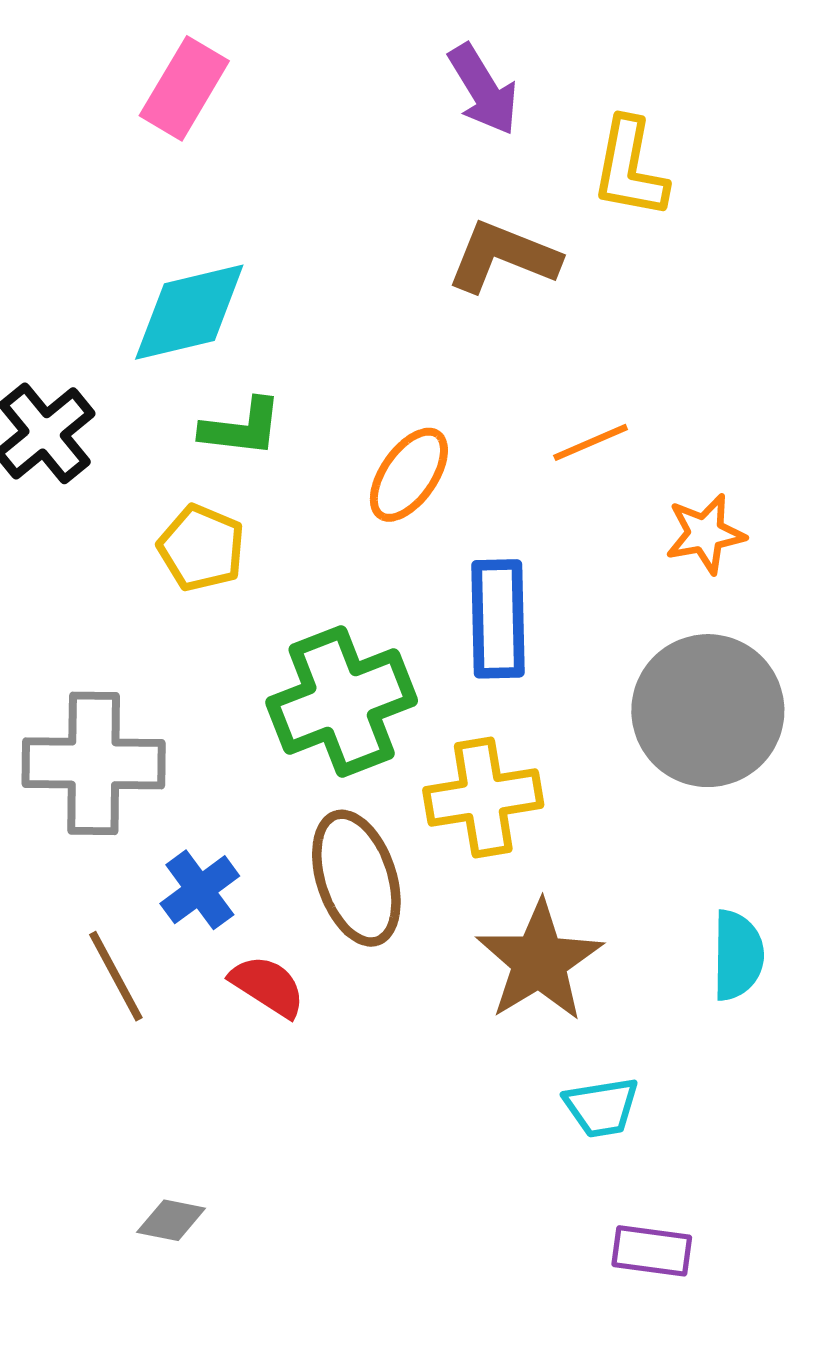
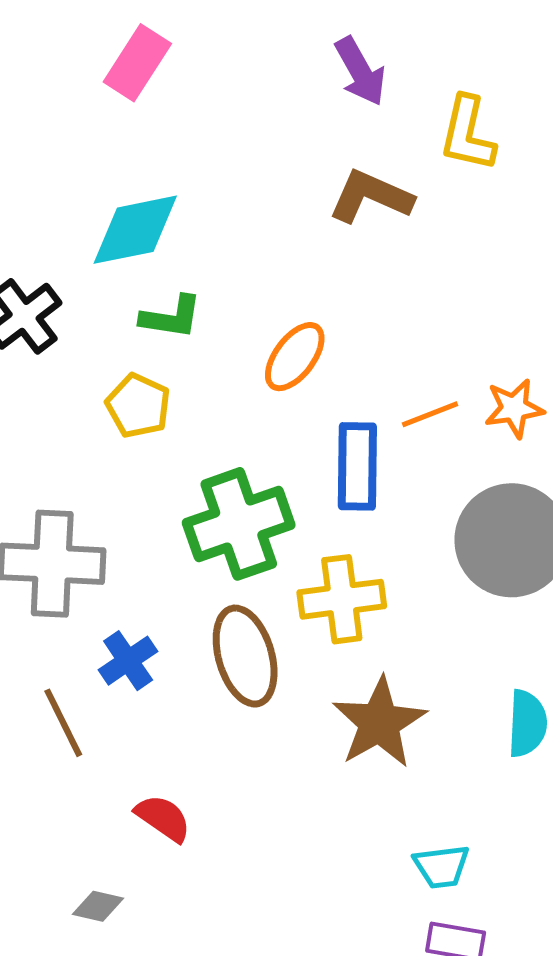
orange line: (591, 442) -> (430, 414), moved
red semicircle: (268, 986) -> (163, 818), moved
cyan trapezoid: (602, 1107) -> (442, 866), moved

